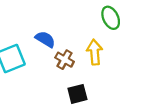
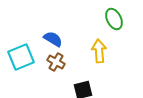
brown cross: (65, 60) -> (56, 62), moved

